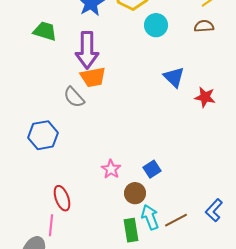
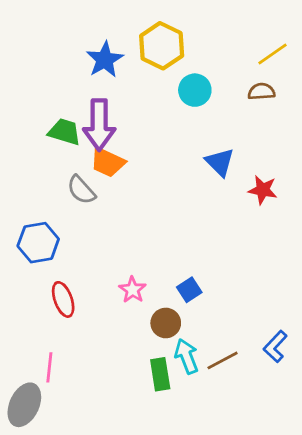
green trapezoid: (45, 31) -> (65, 132), moved
orange trapezoid: (93, 77) -> (108, 162), turned 36
red ellipse: (62, 198) -> (63, 299), moved

